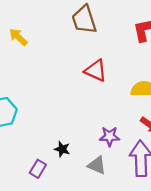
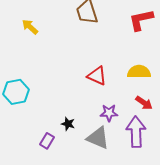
red triangle: (96, 71) -> (97, 76), moved
gray triangle: (97, 165) -> (98, 138), size x1.4

